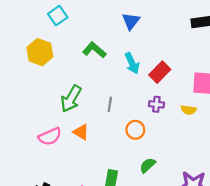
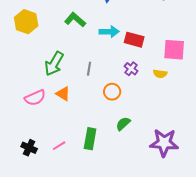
cyan arrow: (132, 63) -> (109, 32), turned -66
red rectangle: (160, 72) -> (134, 40), turned 60
purple cross: (156, 104) -> (131, 69), turned 32

